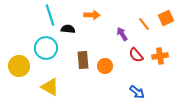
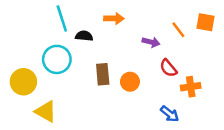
orange square: (166, 18) -> (206, 22), turned 35
purple arrow: (122, 34) -> (151, 42), turned 136
orange cross: (160, 56) -> (191, 87), moved
yellow triangle: (50, 87) -> (46, 111), moved

